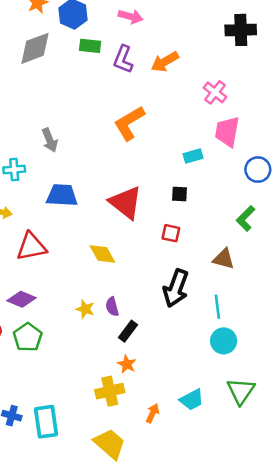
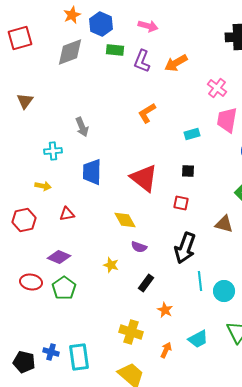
orange L-shape: (129, 123) -> (147, 113), size x0.7
cyan rectangle: (193, 156) -> (192, 134), moved
blue trapezoid: (62, 195) -> (92, 172), turned -92
red triangle: (31, 247) -> (67, 214), size x0.6
purple semicircle: (112, 307) -> (139, 247), moved, turned -56
cyan line: (217, 307) -> (200, 281), moved
orange star: (127, 364) -> (165, 310), moved
yellow cross: (110, 391) -> (131, 332), turned 30

